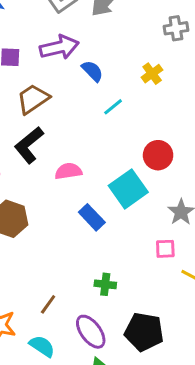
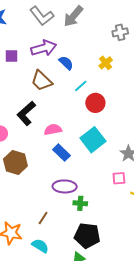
brown trapezoid: (33, 99) -> (42, 81), moved, turned -100
red circle: (158, 155) -> (95, 103), moved
blue rectangle: (92, 217) -> (61, 153), moved
purple ellipse: (91, 332) -> (65, 186), moved, turned -50
black pentagon: (144, 332) -> (87, 236), moved

